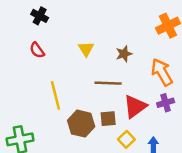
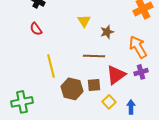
yellow triangle: (86, 49) -> (84, 21), moved

